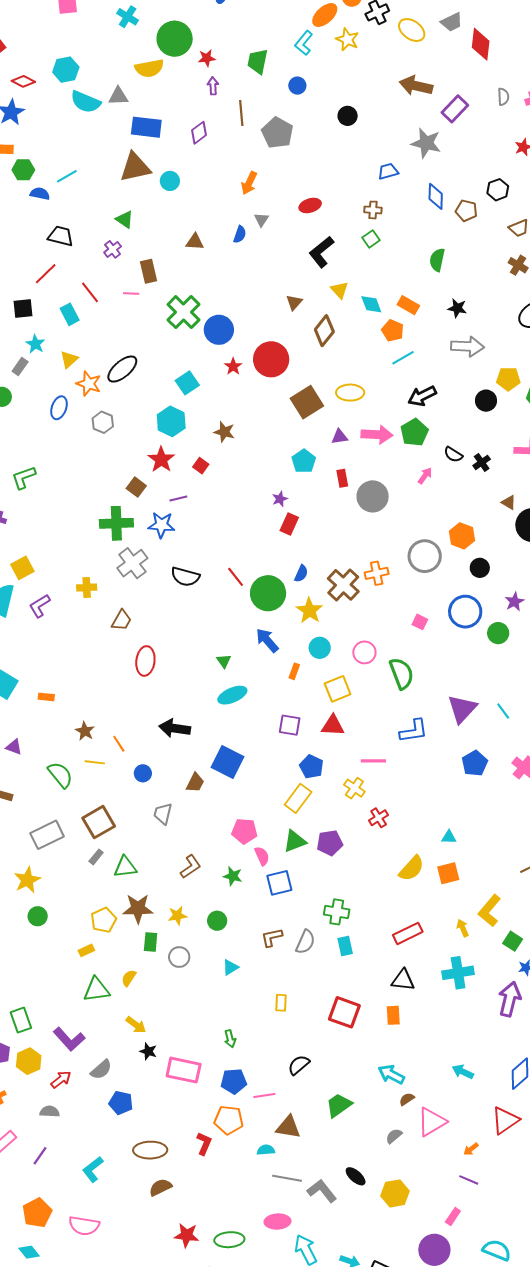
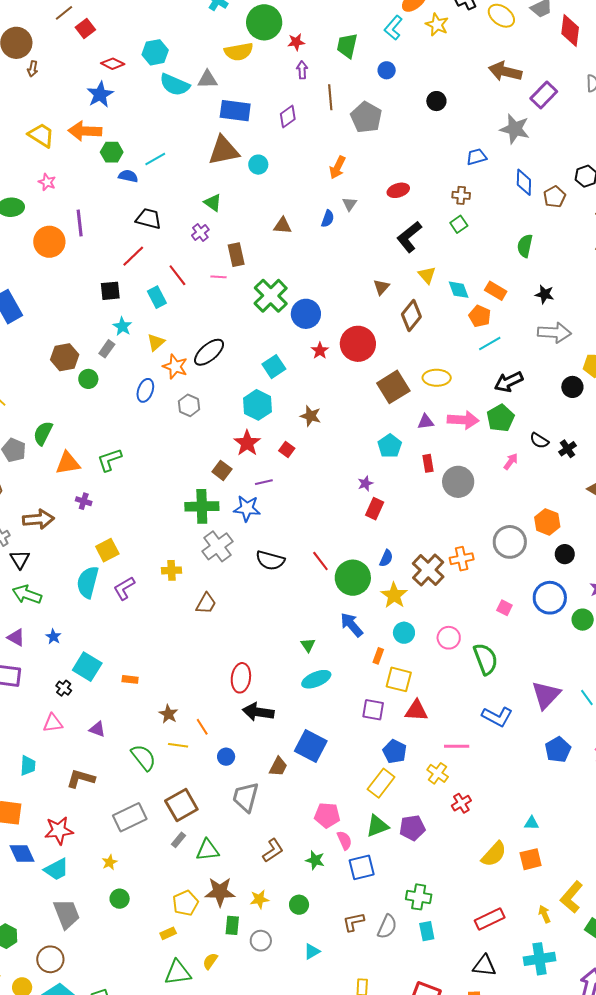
brown pentagon: (466, 211) -> (555, 197), turned 30
red ellipse: (145, 661) -> (241, 678), moved
yellow square: (338, 689) -> (399, 679), moved, turned 36
blue L-shape: (414, 731) -> (497, 717), turned 36
gray trapezoid: (163, 814) -> (246, 797), size x1.4
yellow star: (27, 880) -> (110, 862), size x0.6

